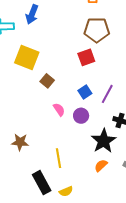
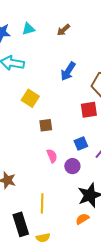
blue arrow: (32, 14) -> (68, 71), moved
yellow square: (27, 57) -> (30, 98), size x0.7
brown square: (47, 81) -> (46, 125), turned 32

